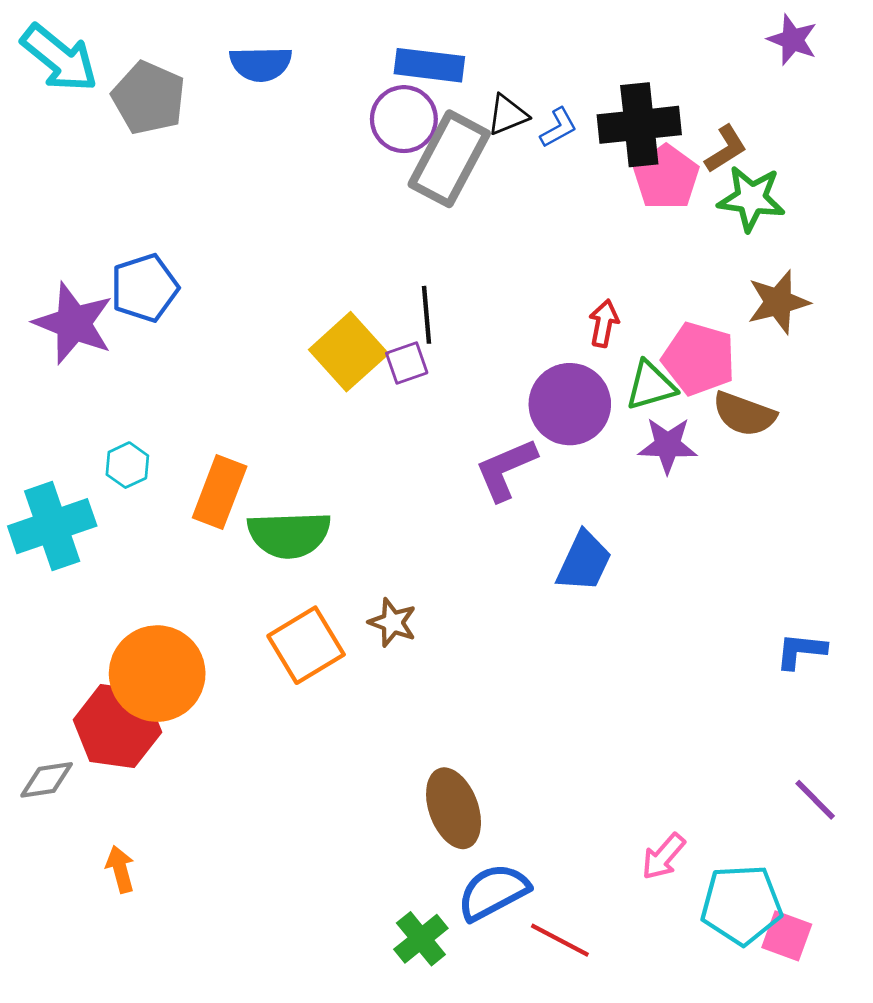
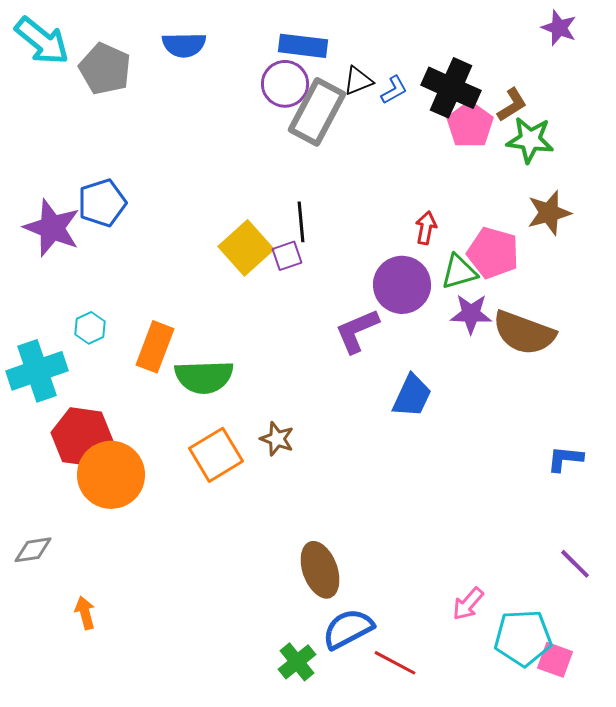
black cross: (639, 125) -> (451, 88), turned 30
brown semicircle: (744, 414) -> (524, 333), moved, size x1.4
red hexagon: (117, 726) -> (82, 437), moved

